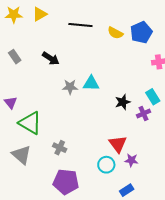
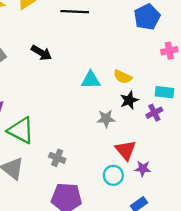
yellow semicircle: (115, 33) -> (123, 77), moved
gray star: (70, 87) -> (106, 119), moved
cyan rectangle: (153, 97) -> (164, 92), turned -49

